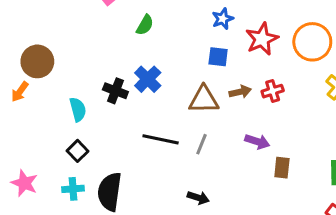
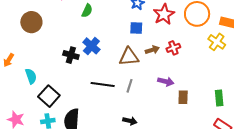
brown circle: (37, 61) -> (31, 22), moved
cyan semicircle: (78, 109) -> (31, 76), moved
black square: (78, 151) -> (49, 96), size x1.5

